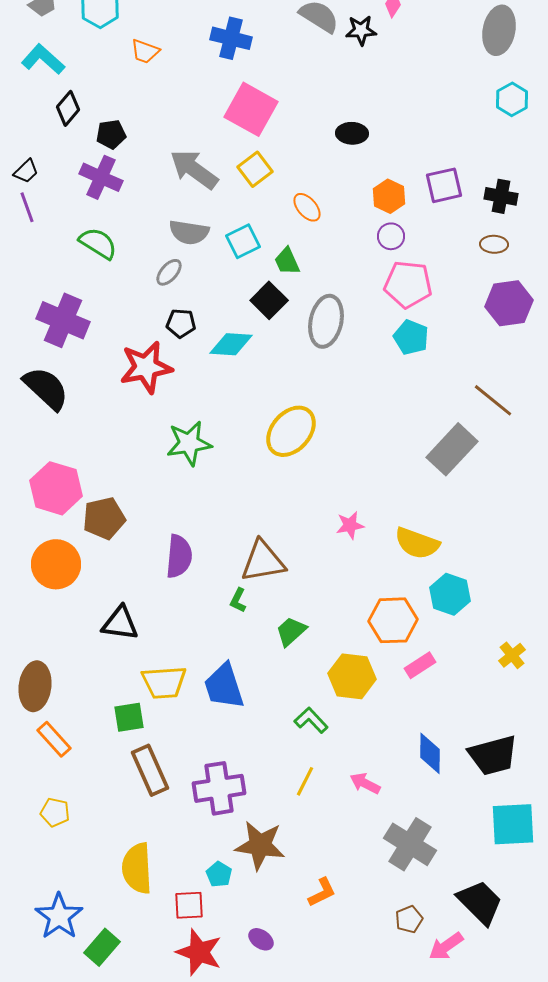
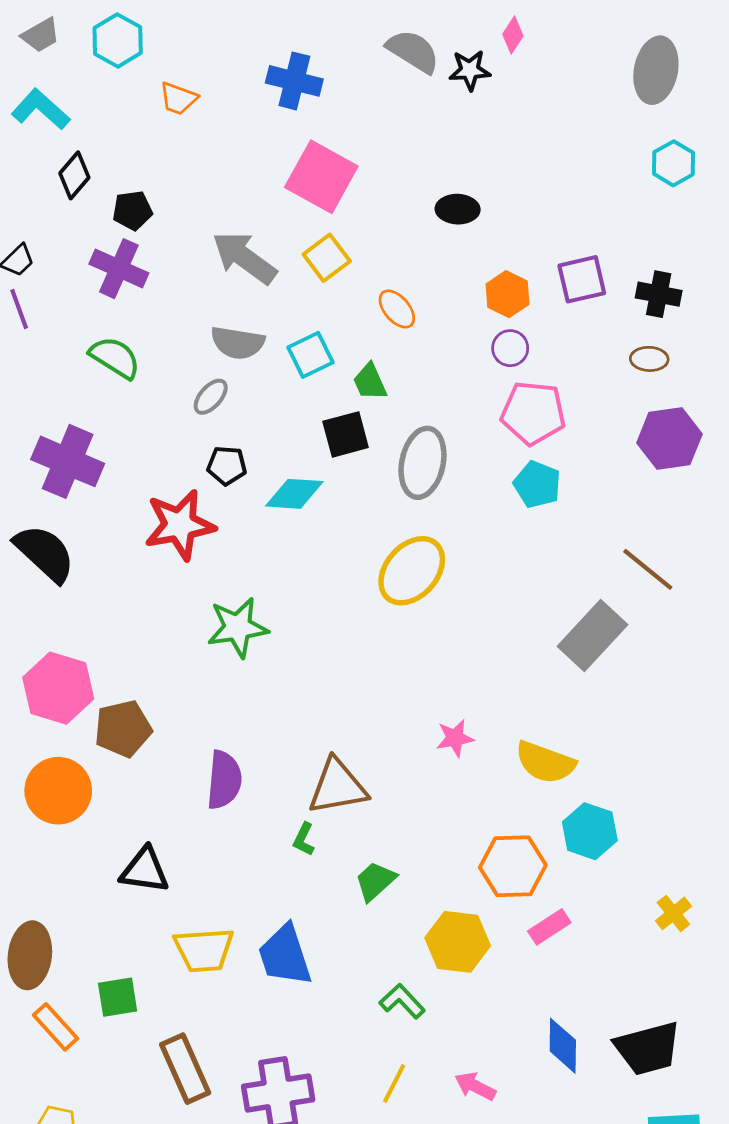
black square: (269, 300) -> (346, 434), turned 30
yellow ellipse: (291, 431) -> (412, 571), moved
green square: (129, 717) -> (118, 997), moved

